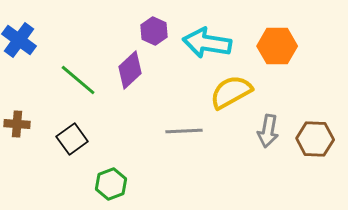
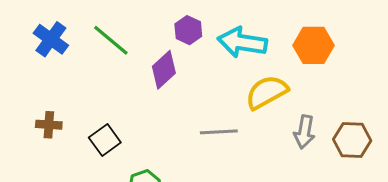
green line: (78, 80) -> (111, 40), moved

